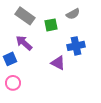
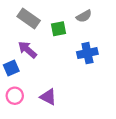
purple triangle: (58, 63) -> (48, 97), moved

